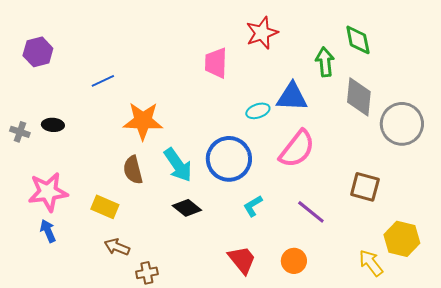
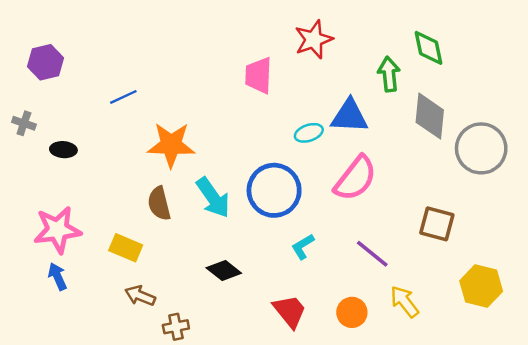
gray cross: (20, 132) -> (24, 123), moved
black diamond: (187, 208) -> (224, 271), moved
yellow arrow: (371, 263) -> (405, 302), moved

